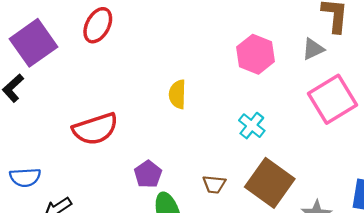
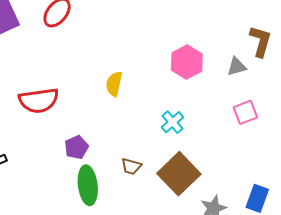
pink square: (333, 99) -> (245, 112), size x0.6

